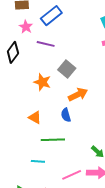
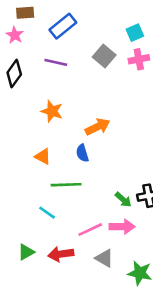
pink star: (26, 27) -> (15, 35), moved
gray square: (67, 69) -> (104, 56), moved
cyan line: (38, 161) -> (47, 213), turned 32

